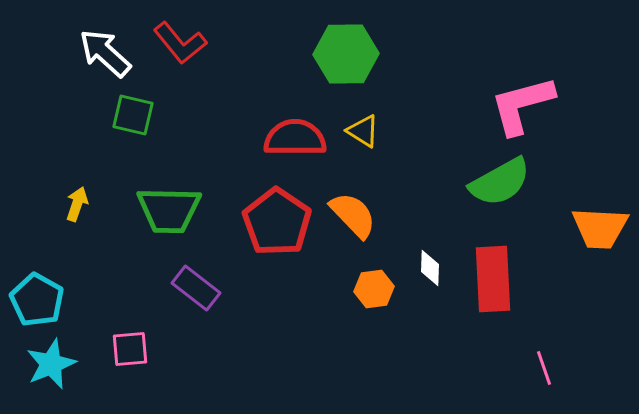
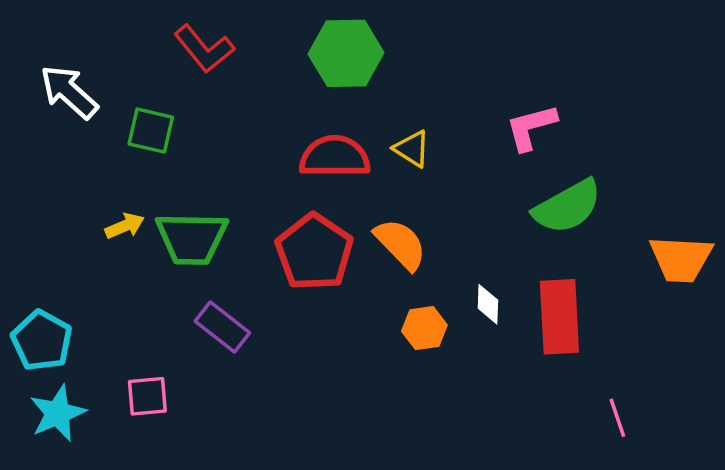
white arrow: (105, 53) -> (69, 92), moved
green hexagon: (346, 54) -> (346, 53), moved
pink L-shape: (522, 105) -> (531, 127), moved, size x0.7
yellow arrow: (77, 204) -> (125, 226), moved, turned 48

